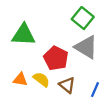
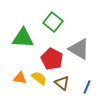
green square: (83, 18) -> (53, 22), moved

